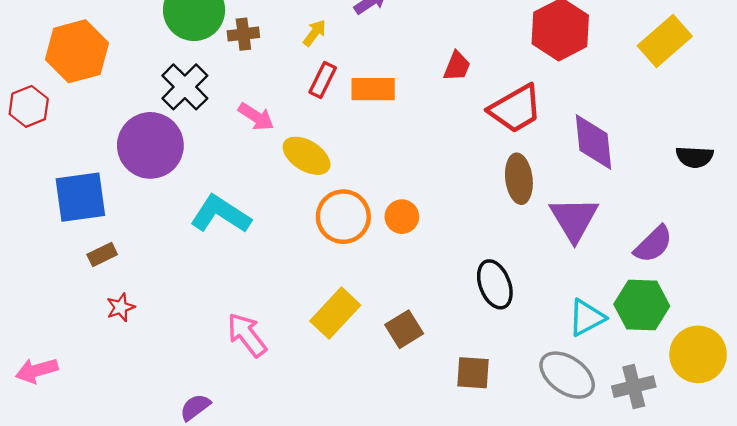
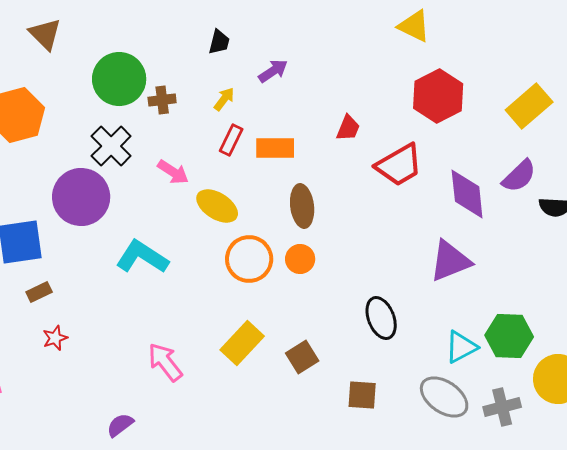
brown ellipse: (519, 179) -> (302, 206), moved
purple triangle: (574, 219) -> (450, 261), turned 39
purple semicircle: (653, 244) -> (519, 176), moved

